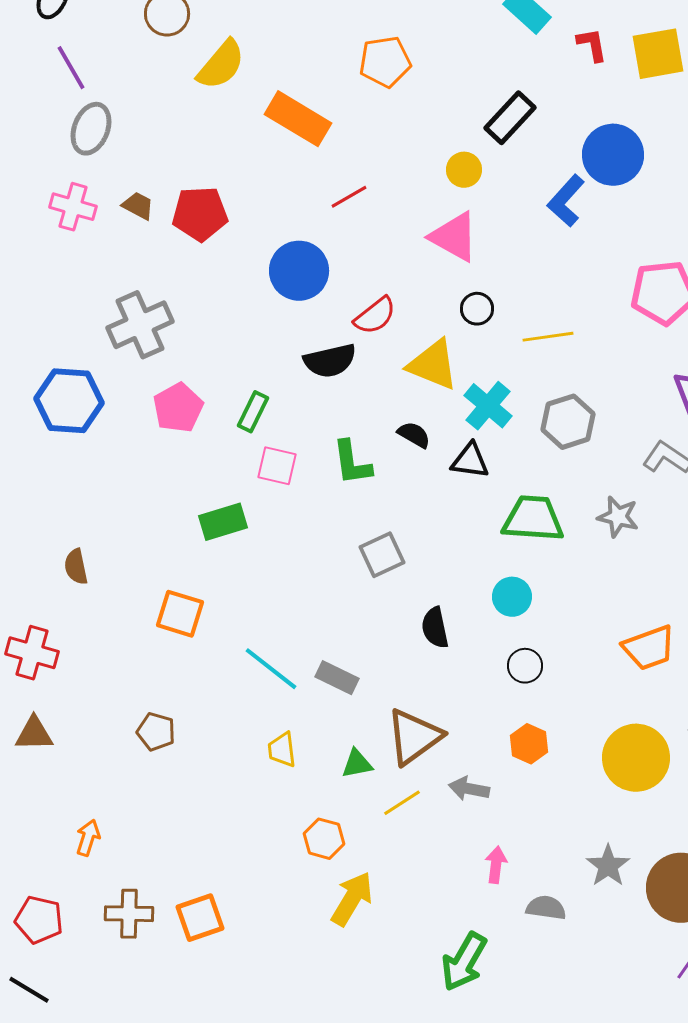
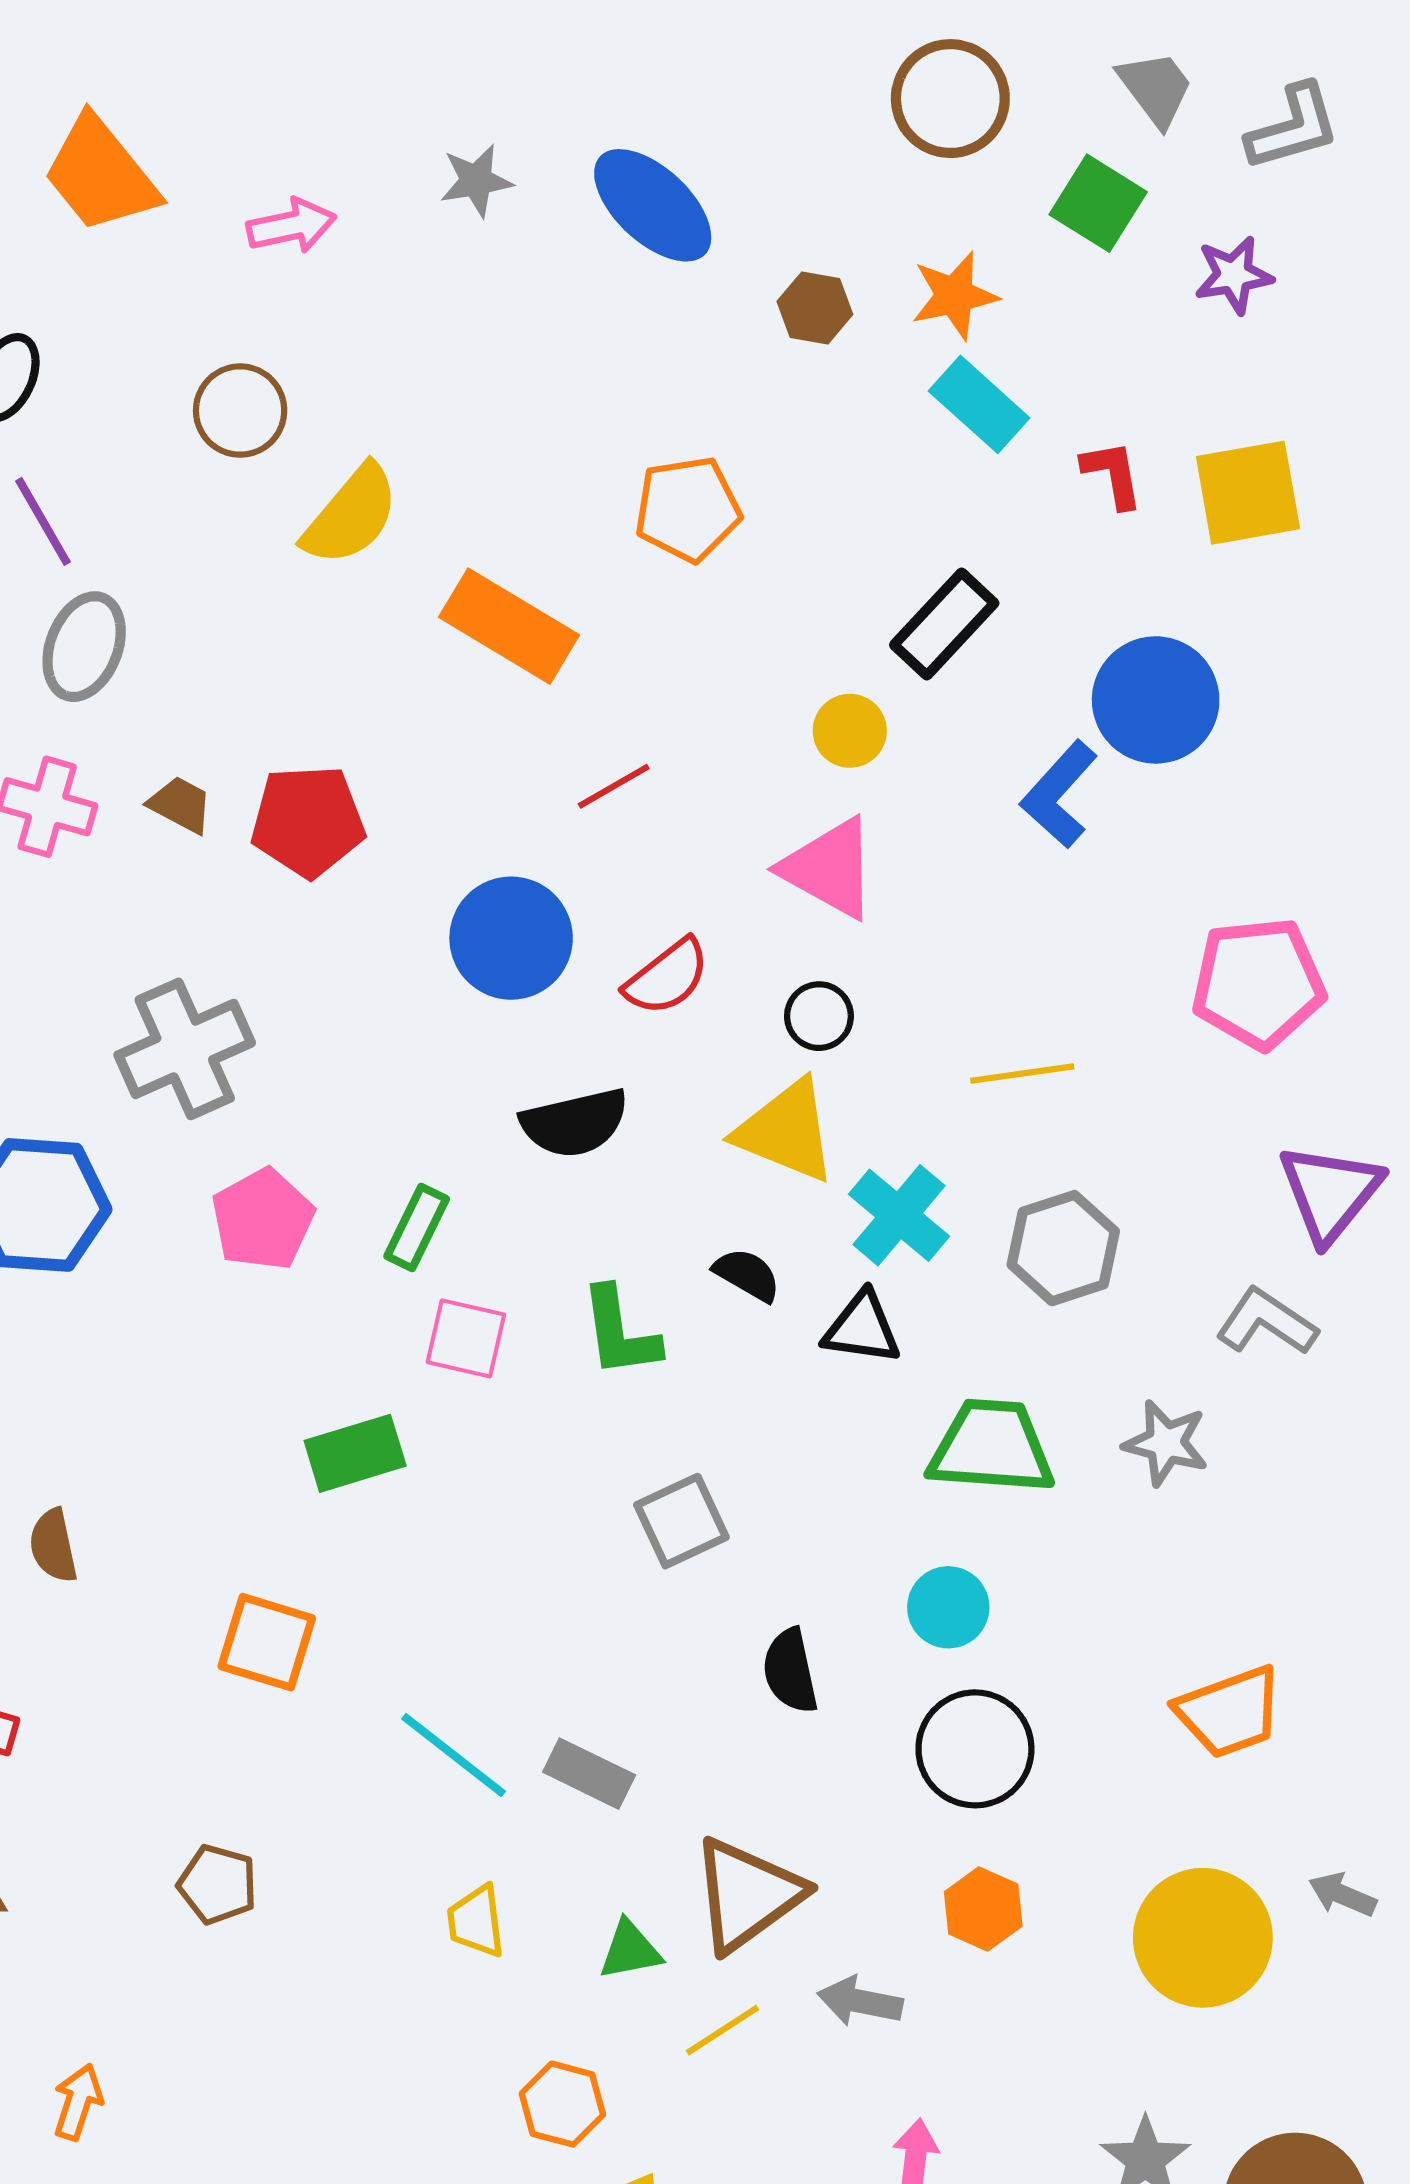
black circle: (477, 309) -> (819, 1016), moved
red semicircle: (375, 316) -> (667, 977), moved
black circle: (525, 666) -> (975, 1749), size x1.6

